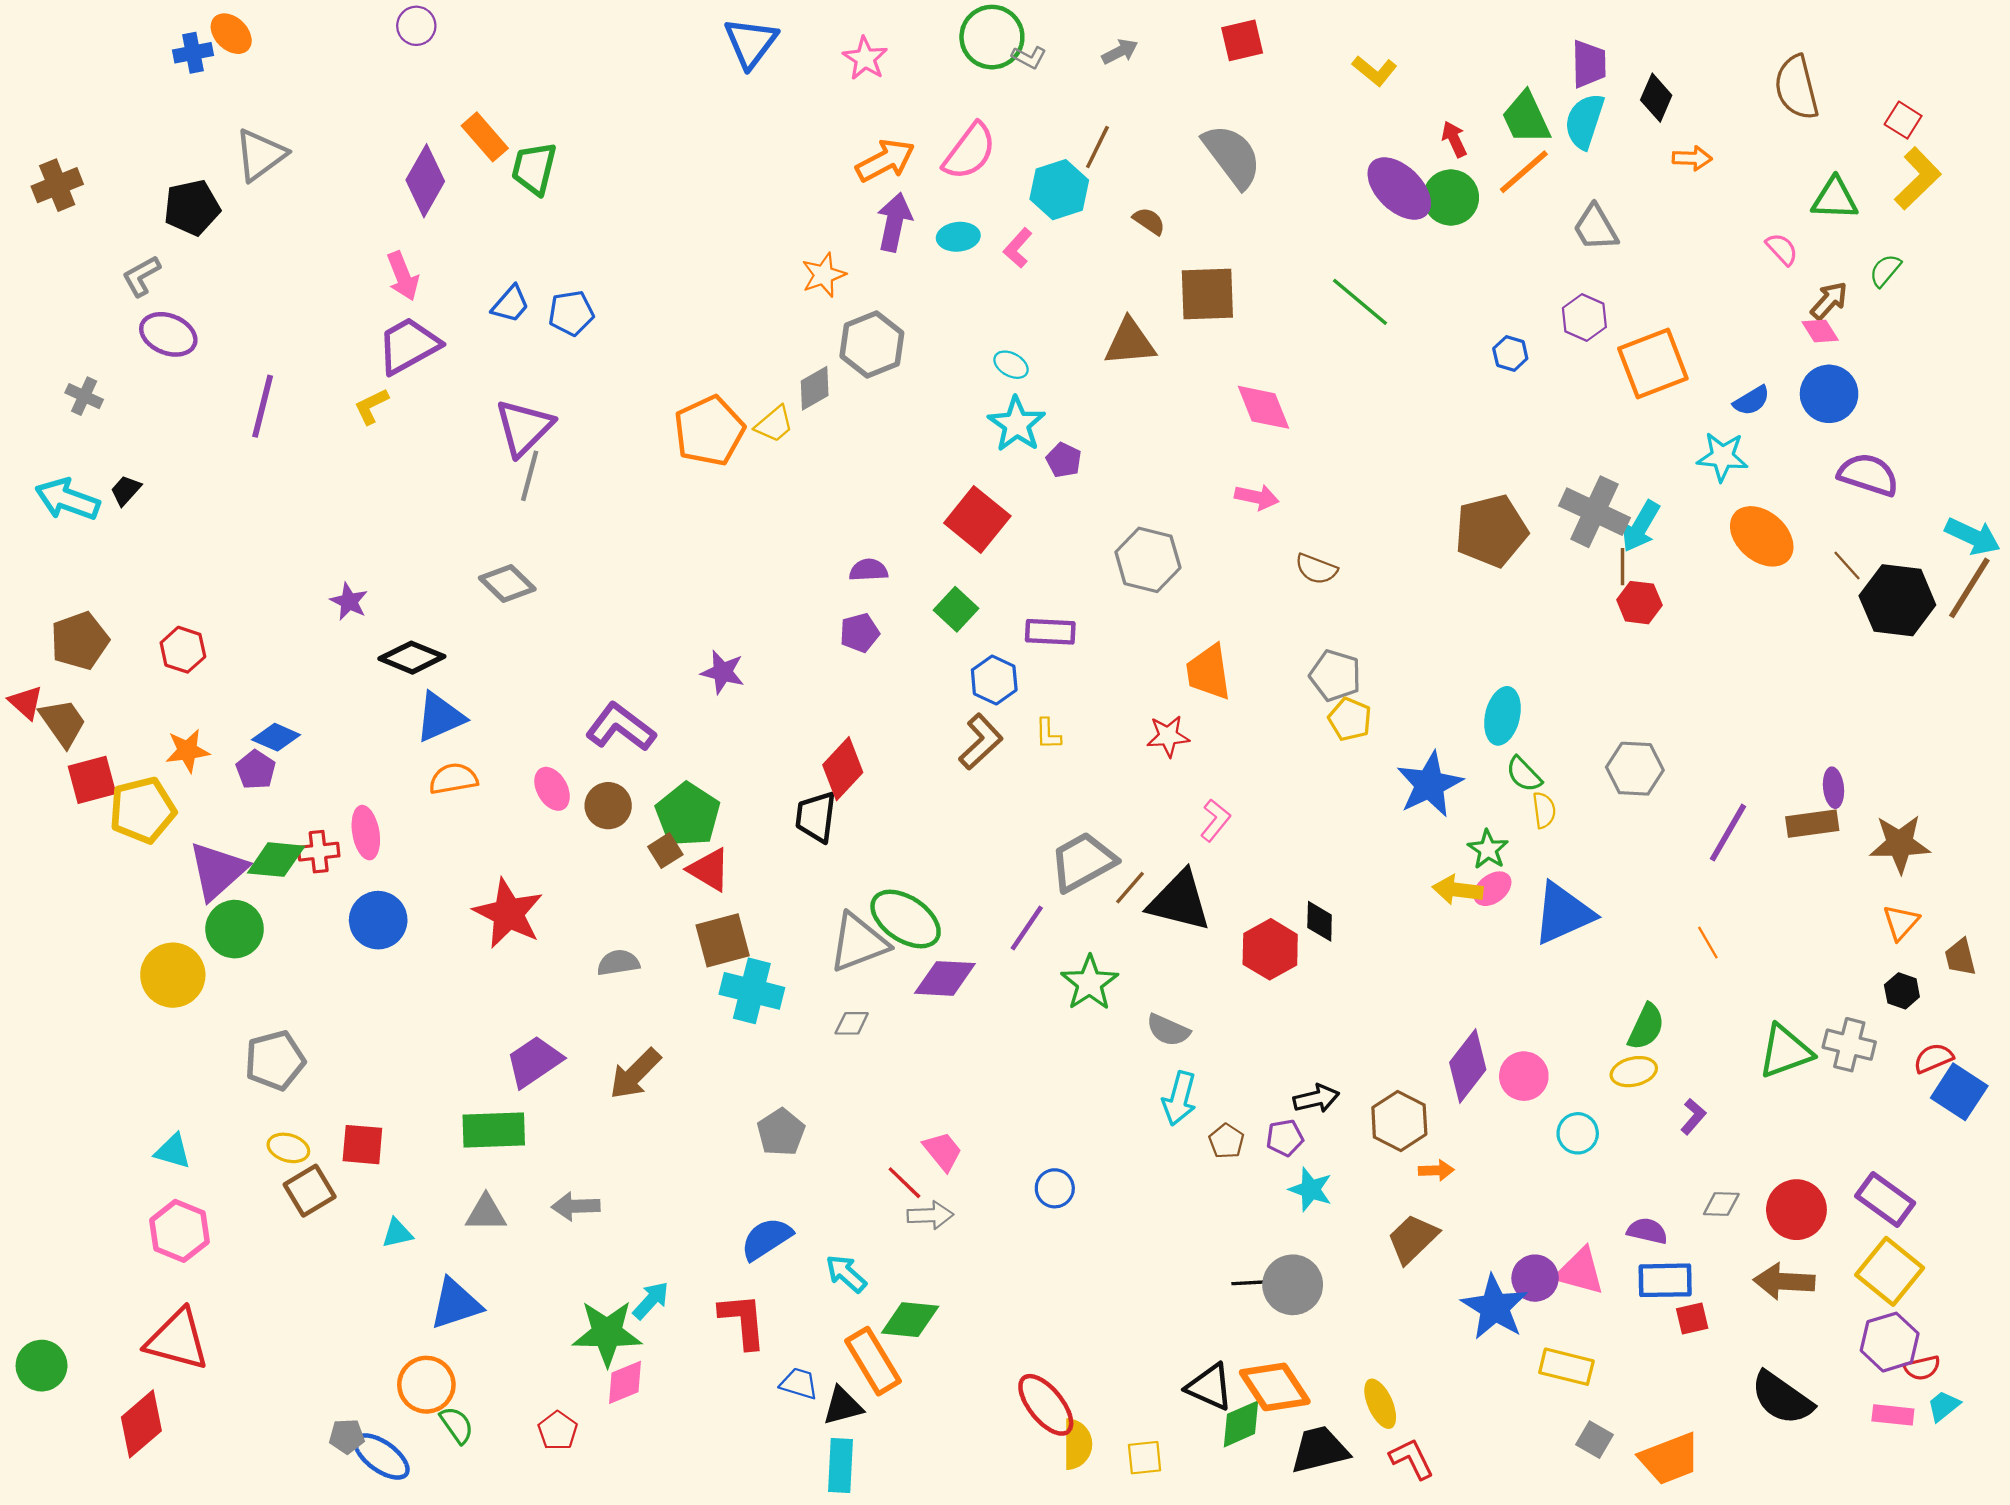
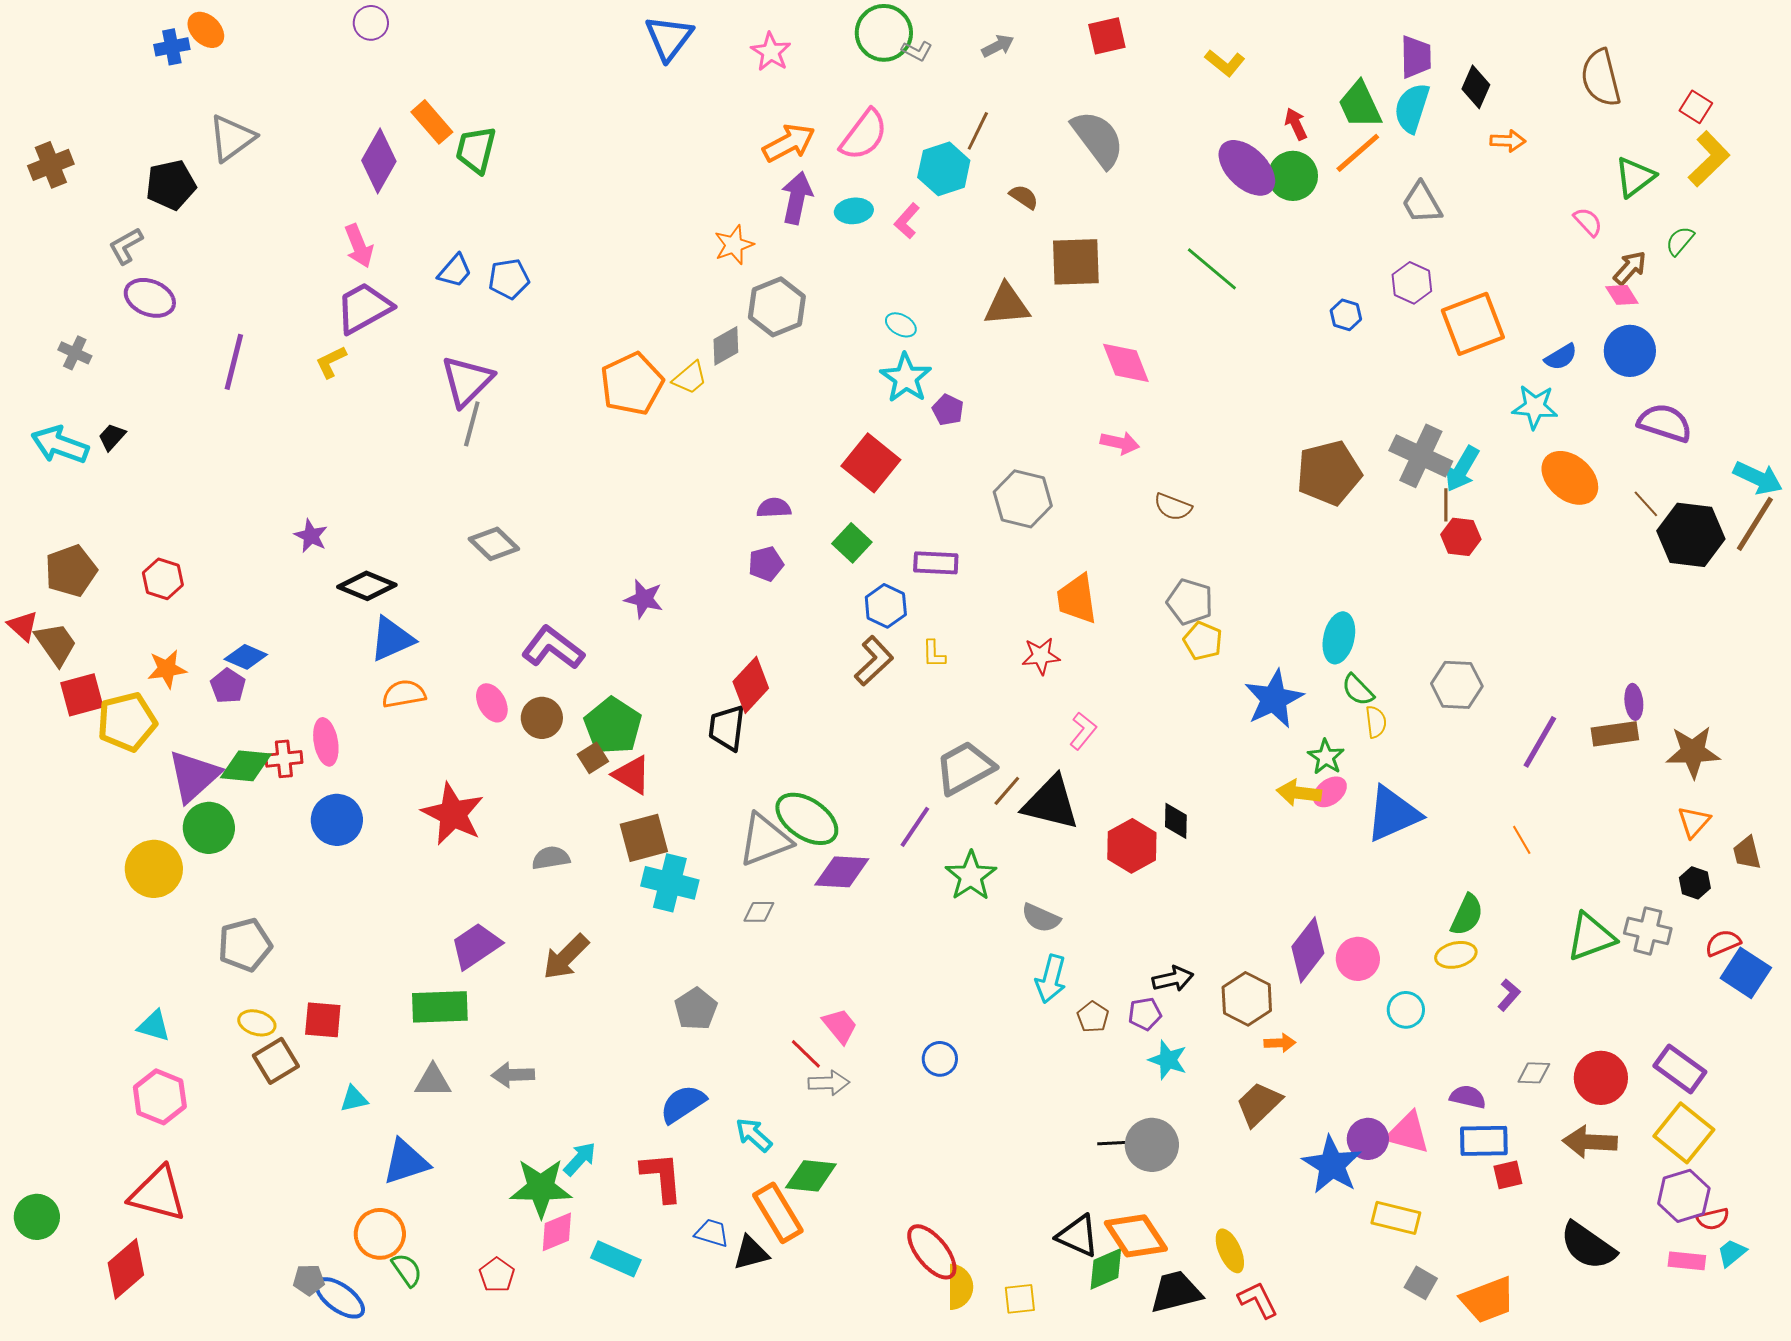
green triangle: (1835, 199) -> (1635, 177), turned -39
gray diamond: (507, 583) -> (494, 544), moved
cyan rectangle: (840, 1465) -> (616, 1259), moved, turned -69

